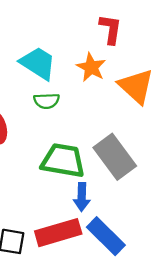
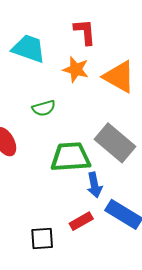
cyan trapezoid: (38, 63) -> (29, 49), moved
red rectangle: (58, 233) -> (81, 221), size x0.6

